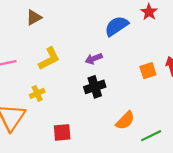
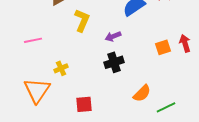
yellow L-shape: (49, 59) -> (82, 20), moved, turned -40

